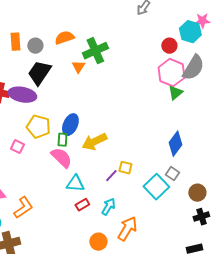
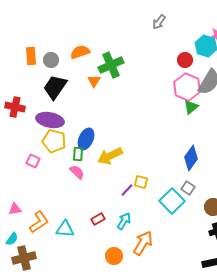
purple ellipse: (22, 95) -> (50, 120), moved
pink semicircle: (61, 158) -> (77, 172), size x0.7
cyan triangle: (75, 184) -> (65, 229), moved

